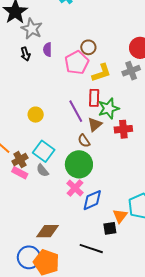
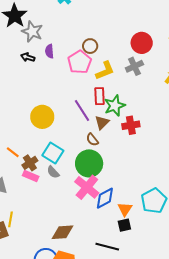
black arrow: (25, 54) -> (28, 57), turned 128
yellow circle: (36, 115) -> (42, 117), size x1.5
pink cross: (75, 188) -> (87, 187), size x1.4
orange triangle: (120, 216) -> (125, 209), moved

